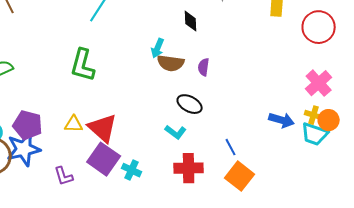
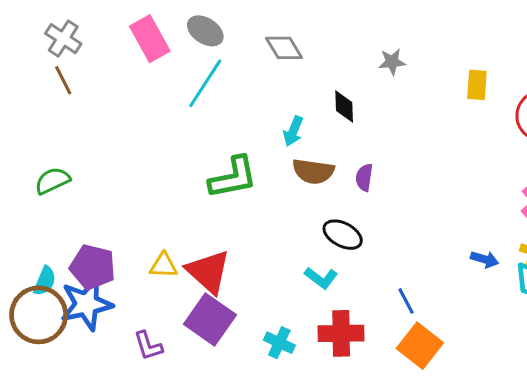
cyan arrow: (158, 48) -> (293, 131), moved
green L-shape: (83, 65) -> (233, 177), moved, turned -116
blue arrow: (282, 120) -> (485, 259), size x0.7
cyan cross: (132, 170) -> (279, 343), moved

